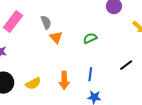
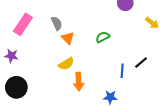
blue line: (90, 74) -> (122, 71), moved
yellow semicircle: (33, 83) -> (66, 64), moved

